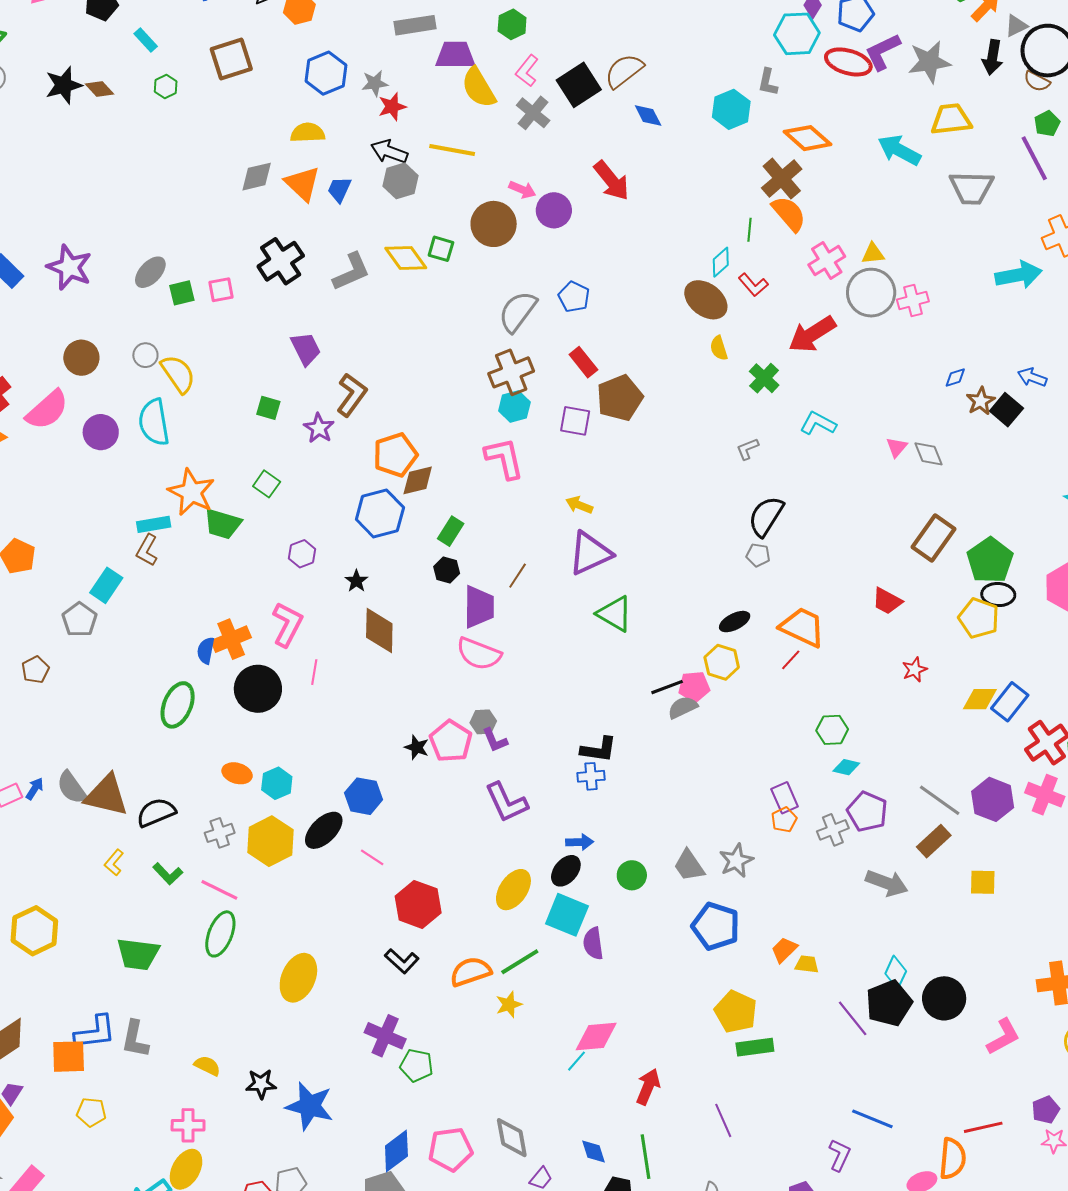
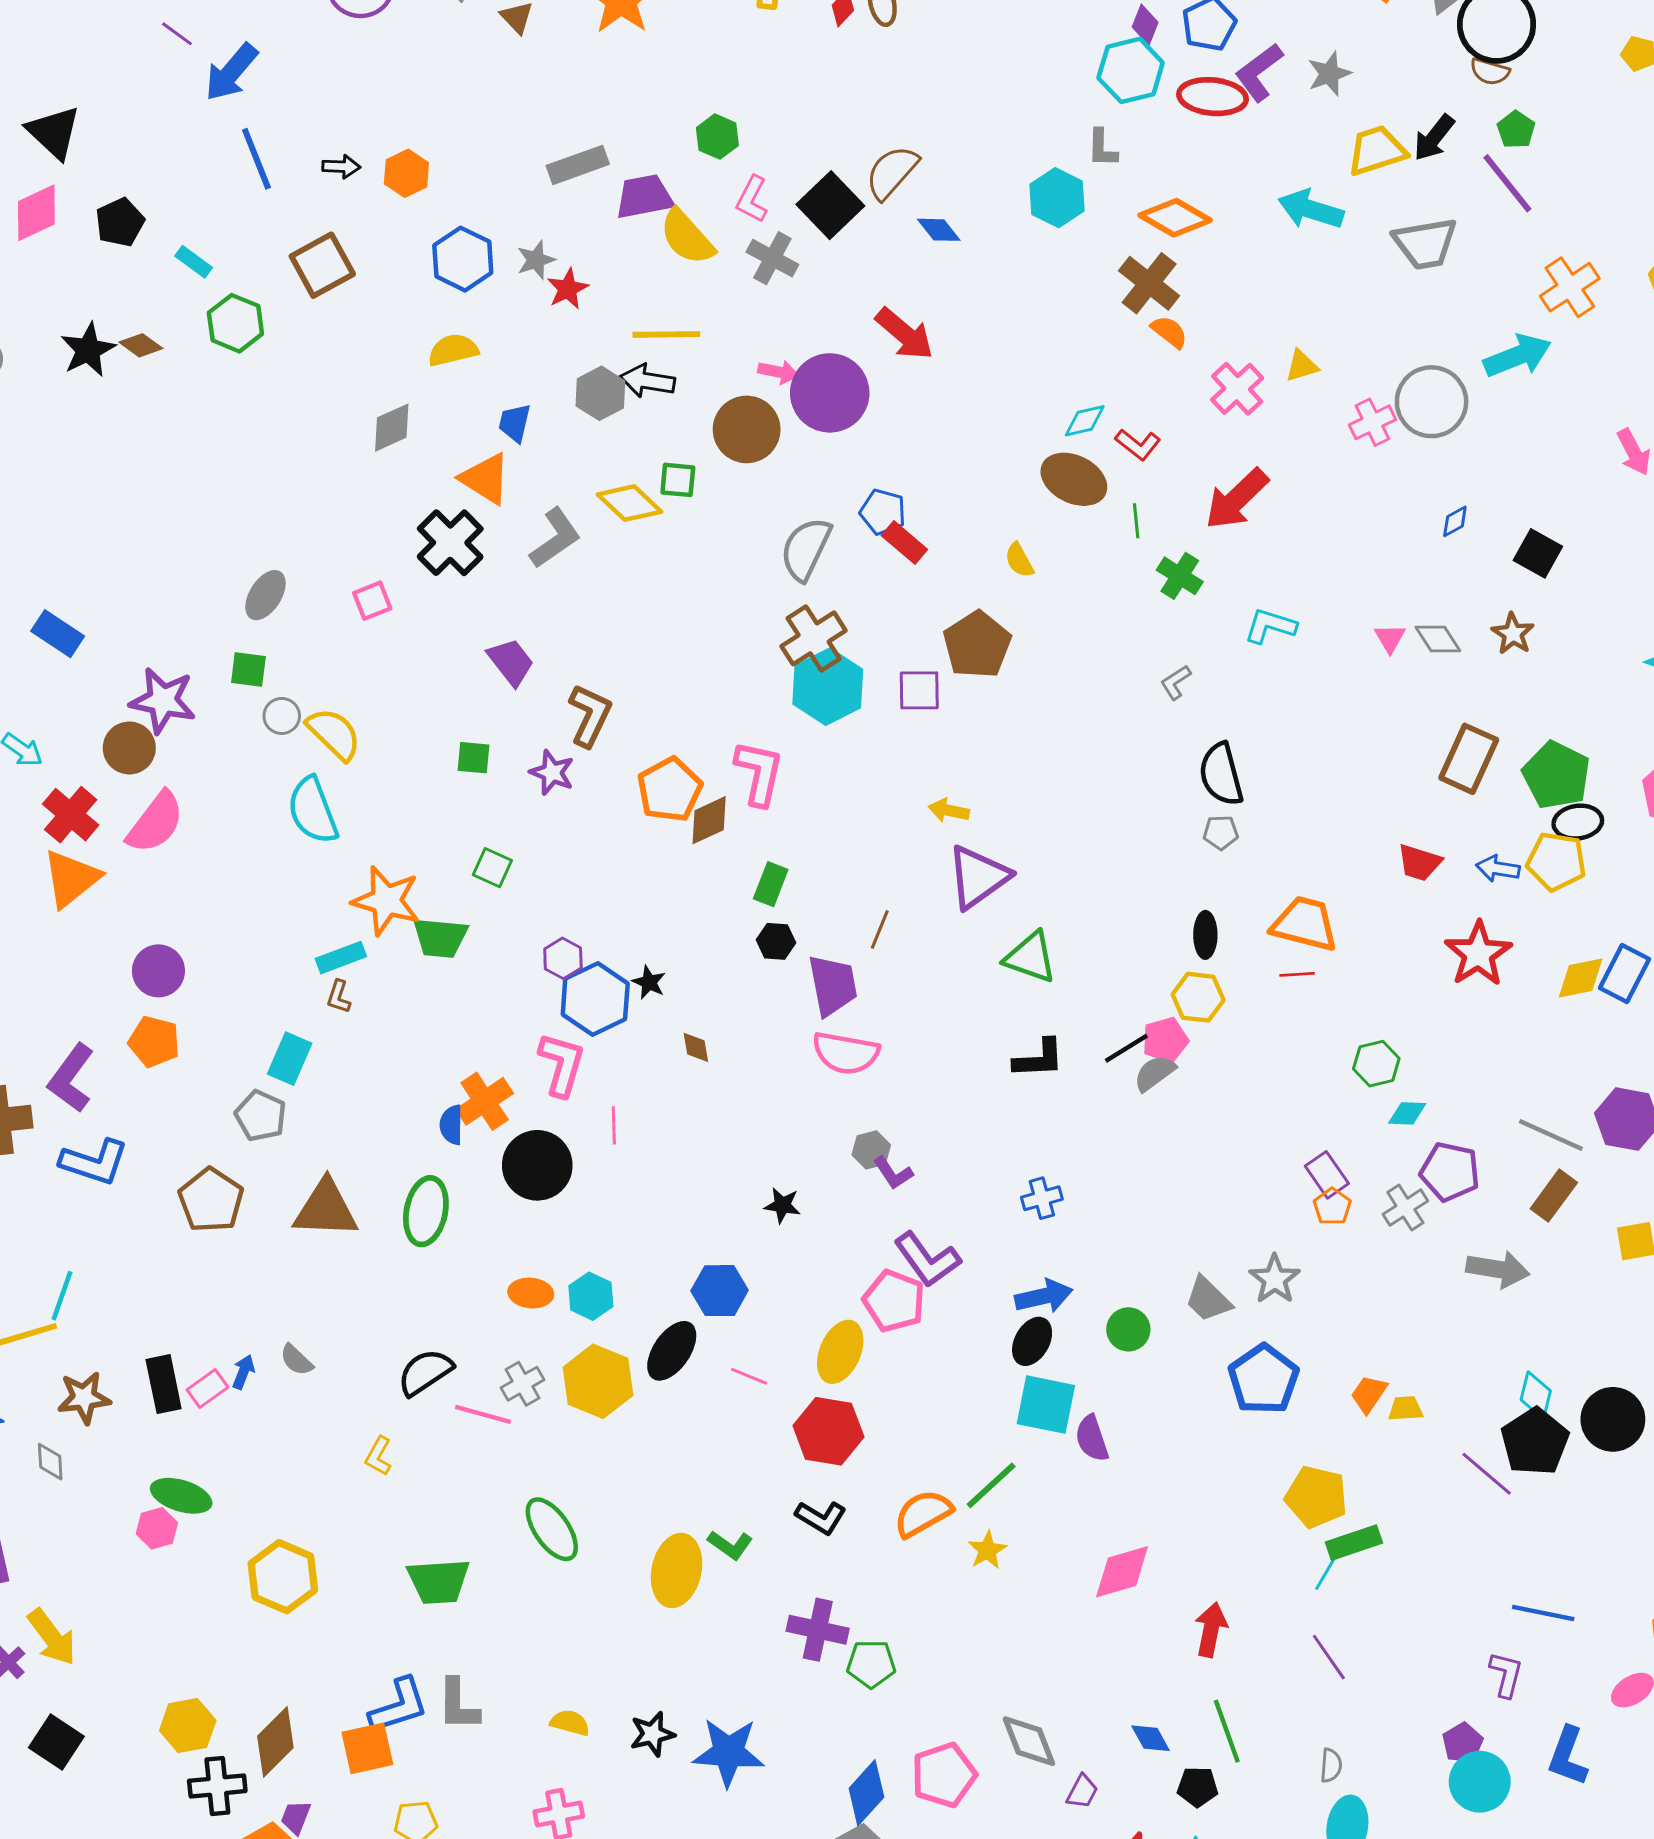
black arrow: (992, 57) -> (1434, 138), moved, turned 40
gray star: (929, 62) -> (1329, 74), size x0.7
green hexagon: (166, 87) -> (235, 323), size x1.6
black arrow: (389, 152) -> (647, 381), moved
orange triangle: (302, 184) -> (485, 479), moved
purple circle: (554, 210) -> (830, 393), size x1.5
orange semicircle: (789, 214) -> (1169, 332), size x0.7
green line: (749, 230) -> (1136, 521), moved
cyan diamond: (721, 262) -> (1085, 421), turned 40
purple star: (69, 267) -> (163, 701), moved
green square: (182, 293) -> (248, 670), moved, turned 32
gray circle: (871, 293) -> (1432, 402), moved
yellow semicircle: (719, 348) -> (1019, 560), moved
brown circle: (81, 358) -> (129, 748), moved
red rectangle: (583, 362) -> (904, 542), moved
blue arrow: (1032, 377) -> (1498, 869), moved
brown star: (981, 401) -> (1513, 634), moved
cyan hexagon: (514, 406) -> (828, 687), size x1.6
purple circle: (101, 432) -> (158, 971), moved
pink L-shape: (504, 458) -> (759, 773), moved, turned 36
blue hexagon: (380, 513) -> (595, 999), moved
black semicircle: (766, 516) -> (1221, 774), turned -36
brown L-shape: (147, 550) -> (339, 997), size x0.7
black ellipse: (735, 622) -> (1205, 935), turned -52
brown diamond: (379, 630) -> (696, 1047), size x0.5
red line: (791, 660) -> (1297, 974), turned 55
brown pentagon: (35, 670) -> (211, 1200), size x1.6
red star: (915, 670) -> (1478, 954), size x1.8
pink pentagon: (451, 741) -> (894, 1301), moved
black L-shape: (599, 749) -> (1039, 1059), moved
gray semicircle: (72, 788) -> (296, 1360), size x0.7
brown triangle: (106, 795) -> (326, 1209), moved
blue arrow: (580, 842) -> (1044, 1296), size x1.4
green L-shape: (168, 874) -> (730, 1545), moved
pink line: (219, 890) -> (483, 1414), moved
yellow ellipse: (513, 890) -> (840, 1352), moved
blue pentagon: (716, 926) -> (1263, 1379), turned 30
green ellipse: (220, 934) -> (552, 1529), turned -45
cyan line: (577, 1061) -> (1325, 1574), moved

